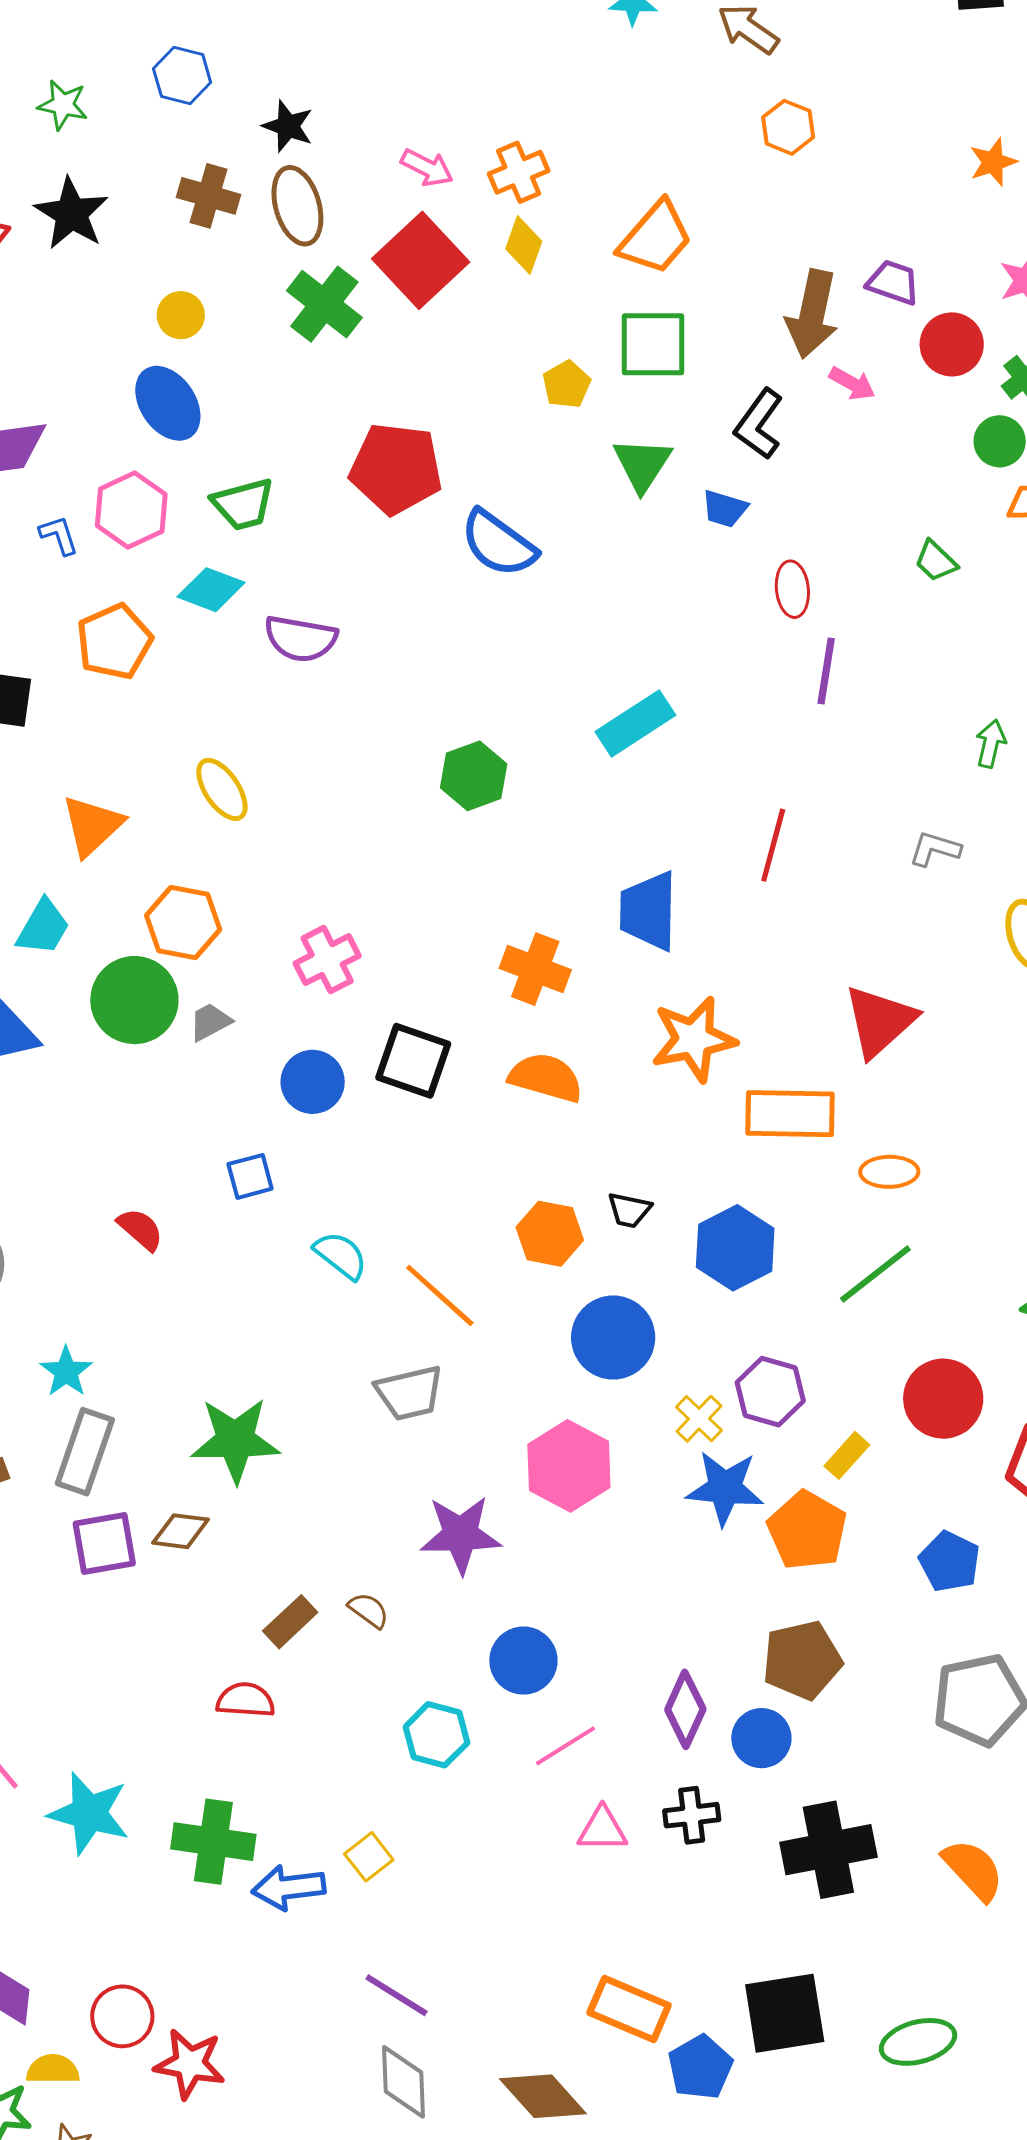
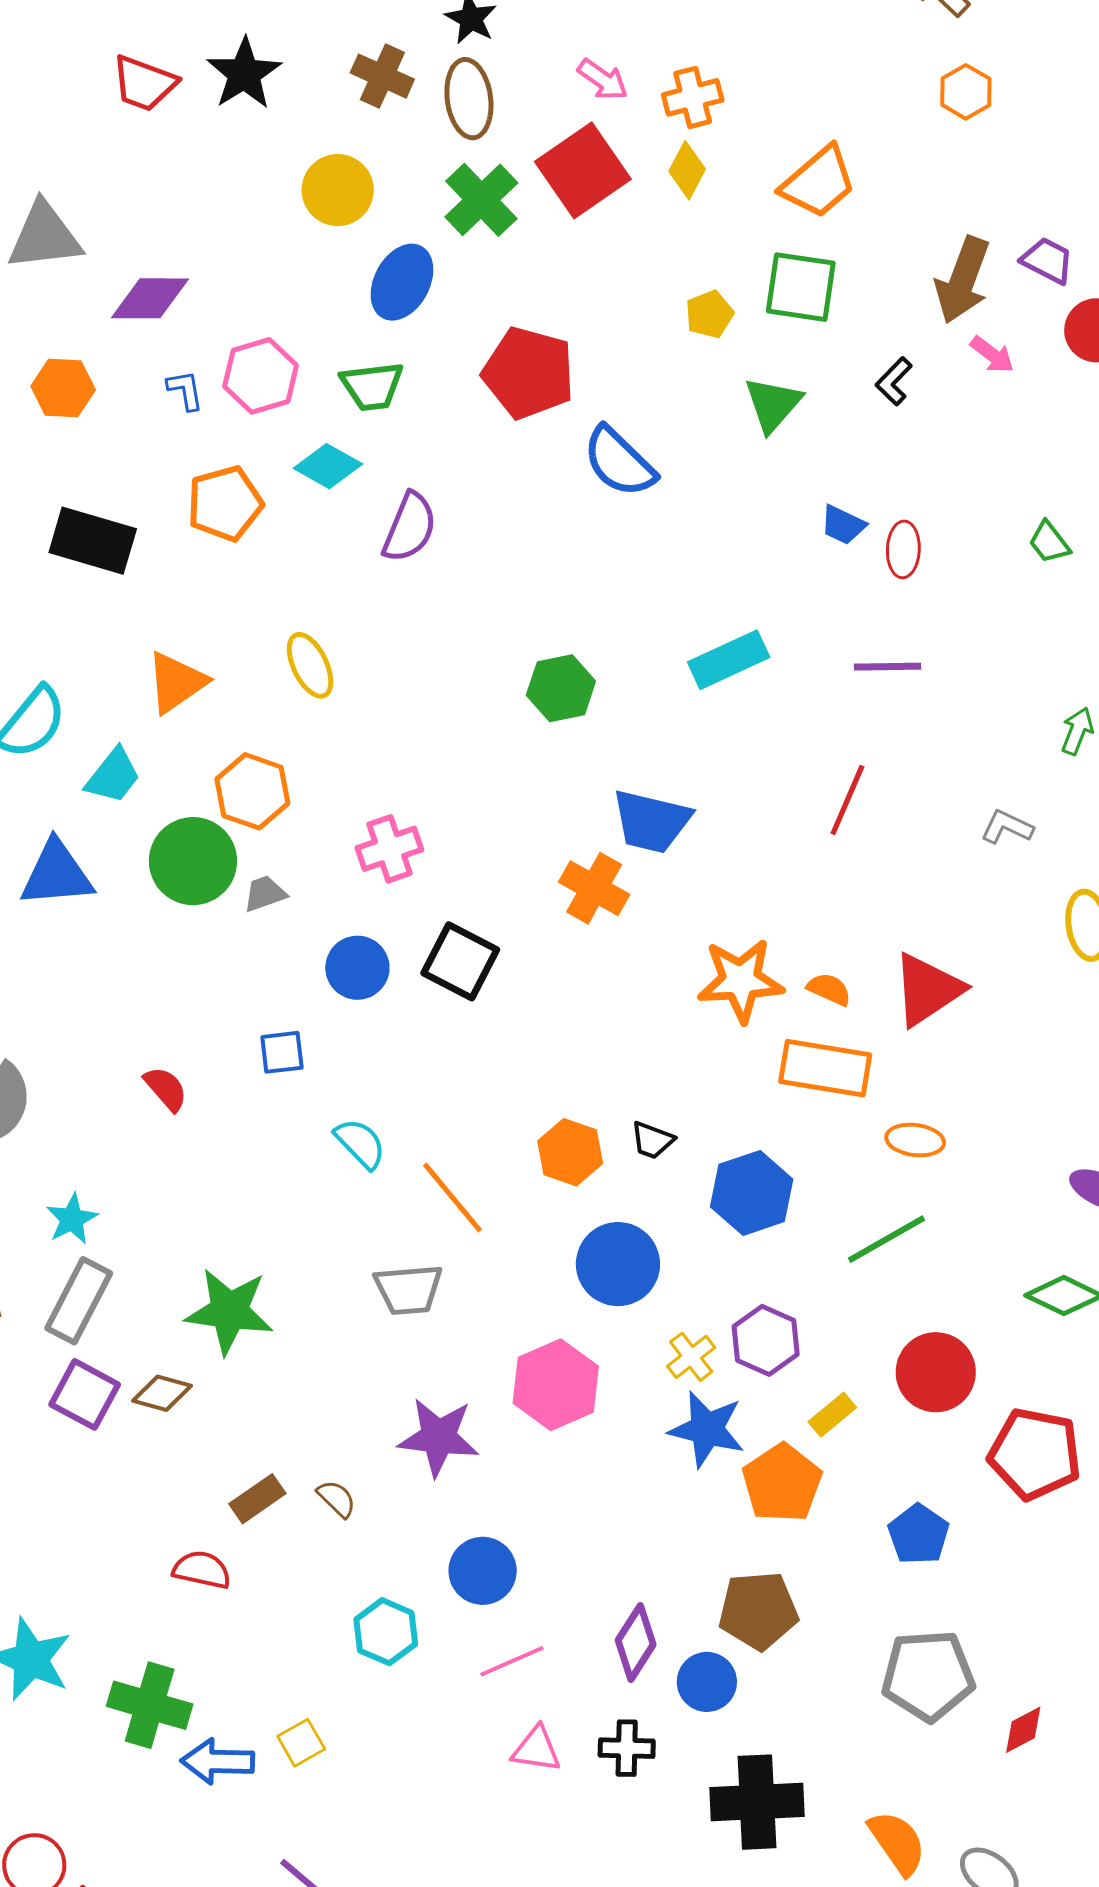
yellow circle: (181, 315) -> (338, 190), size x1.5
blue ellipse: (168, 403) -> (402, 282), moved, turned 54
black L-shape: (759, 424) -> (894, 381), size x0.7
blue trapezoid: (725, 509) -> (843, 525), moved
purple semicircle: (301, 639) -> (410, 527), turned -86
purple line: (826, 671) -> (888, 667), moved, turned 72
blue trapezoid: (648, 911) -> (651, 821), moved, turned -86
orange semicircle: (546, 1078) -> (829, 989), moved, size x0.6
purple square: (104, 1543) -> (85, 1394), turned 30

